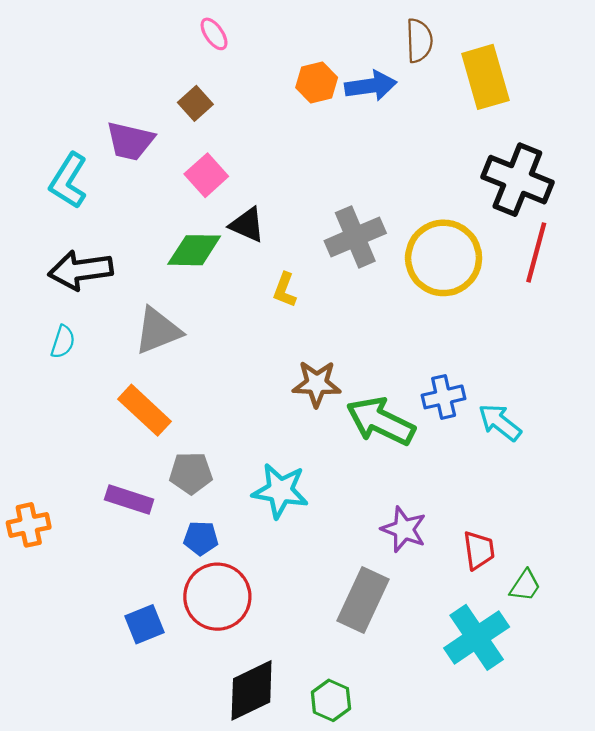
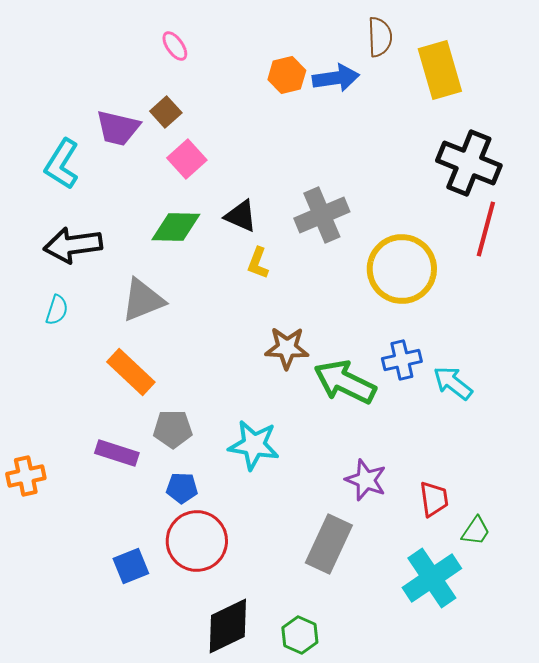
pink ellipse: (214, 34) -> (175, 46), moved
brown square: (195, 103) -> (166, 112), moved
black triangle: (247, 225) -> (241, 216), moved
yellow circle: (444, 258) -> (402, 269), moved

